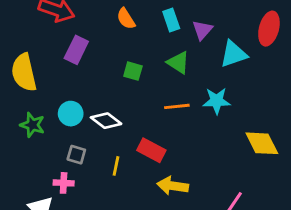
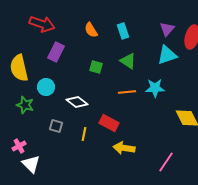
purple triangle: (202, 30) -> (167, 29), moved
cyan circle: (71, 114) -> (46, 87), moved
pink cross: (64, 183) -> (19, 146), moved, turned -32

